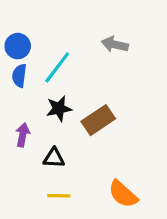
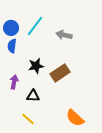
gray arrow: (115, 44) -> (64, 35), moved
cyan line: (57, 67) -> (35, 26), moved
yellow line: (59, 196) -> (28, 119), moved, turned 40

